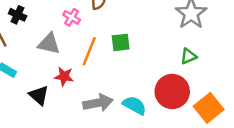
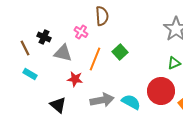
black cross: (18, 15) -> (44, 37), moved
green square: (121, 42) -> (120, 52), turned -35
black triangle: (39, 95) -> (58, 105), moved

